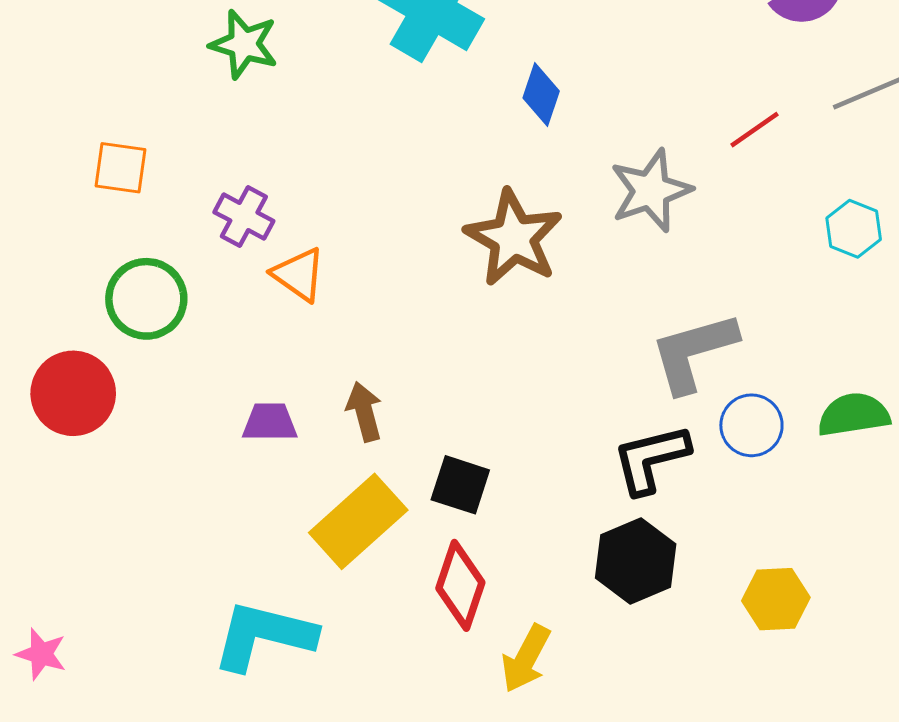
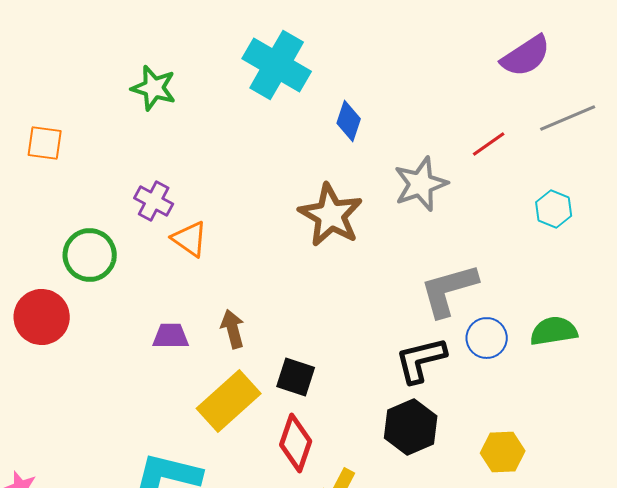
orange square: (120, 168) -> (45, 143), moved

